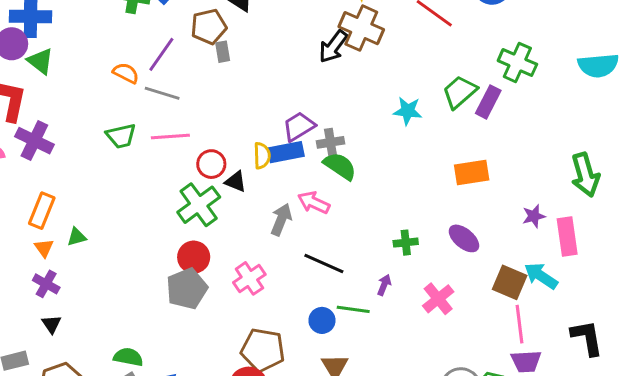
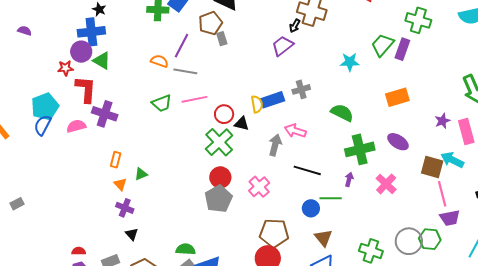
black arrow: (333, 47) -> (295, 26), size x0.6
purple trapezoid: (299, 126) -> (283, 46), moved
green semicircle: (340, 166) -> (342, 113), moved
orange rectangle: (42, 211) -> (116, 160), size x0.7
green cross: (406, 243) -> (360, 149), size x1.8

